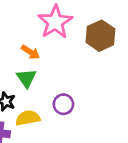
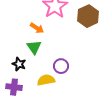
yellow semicircle: (28, 118) -> (46, 80), moved

